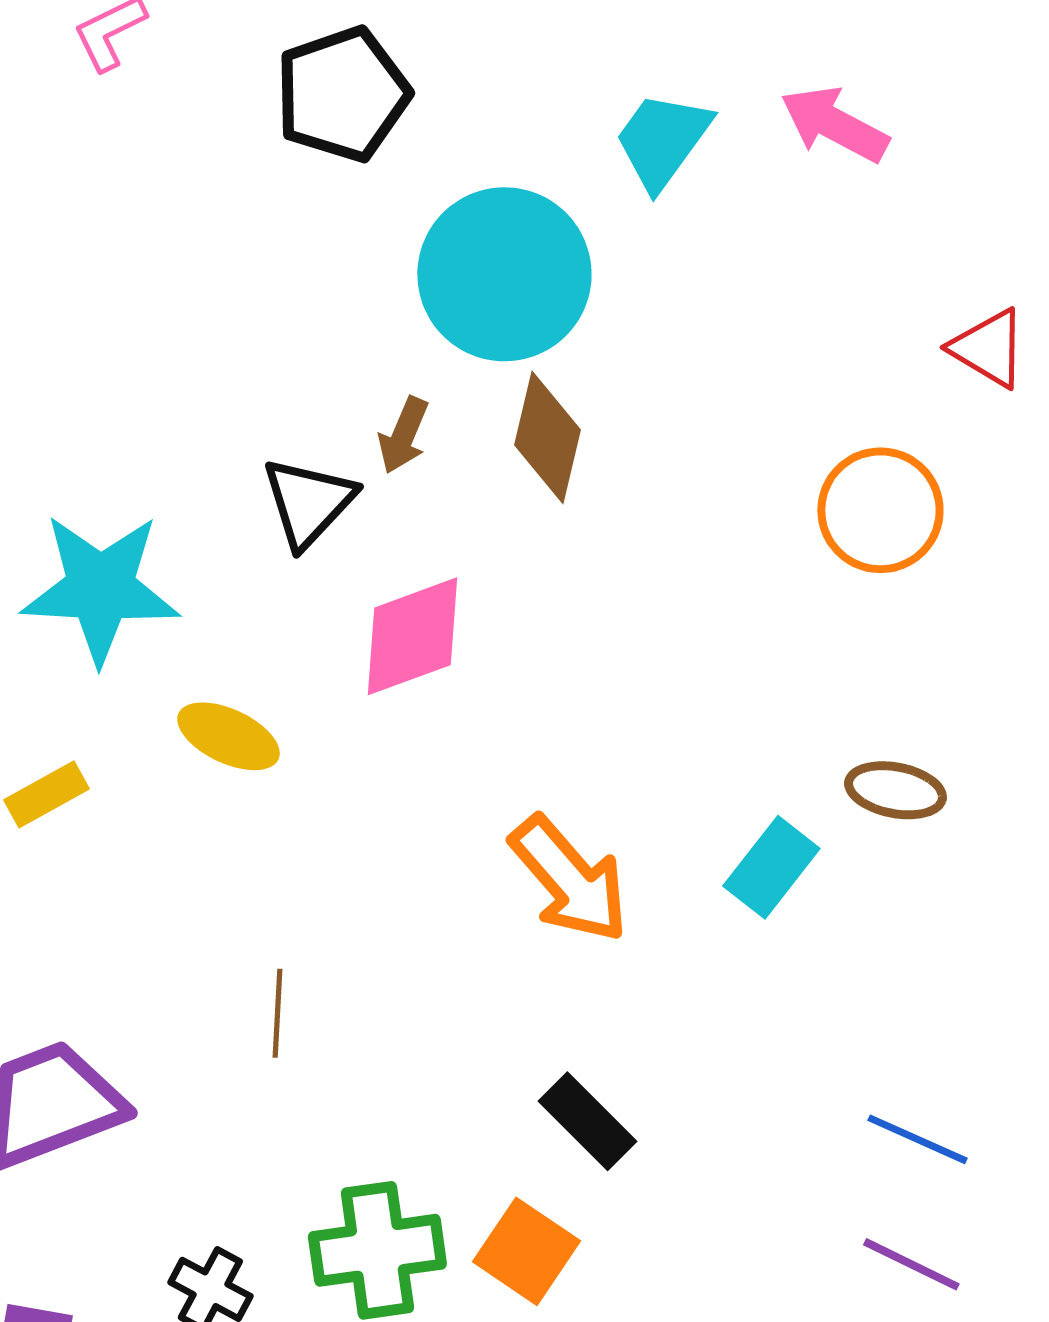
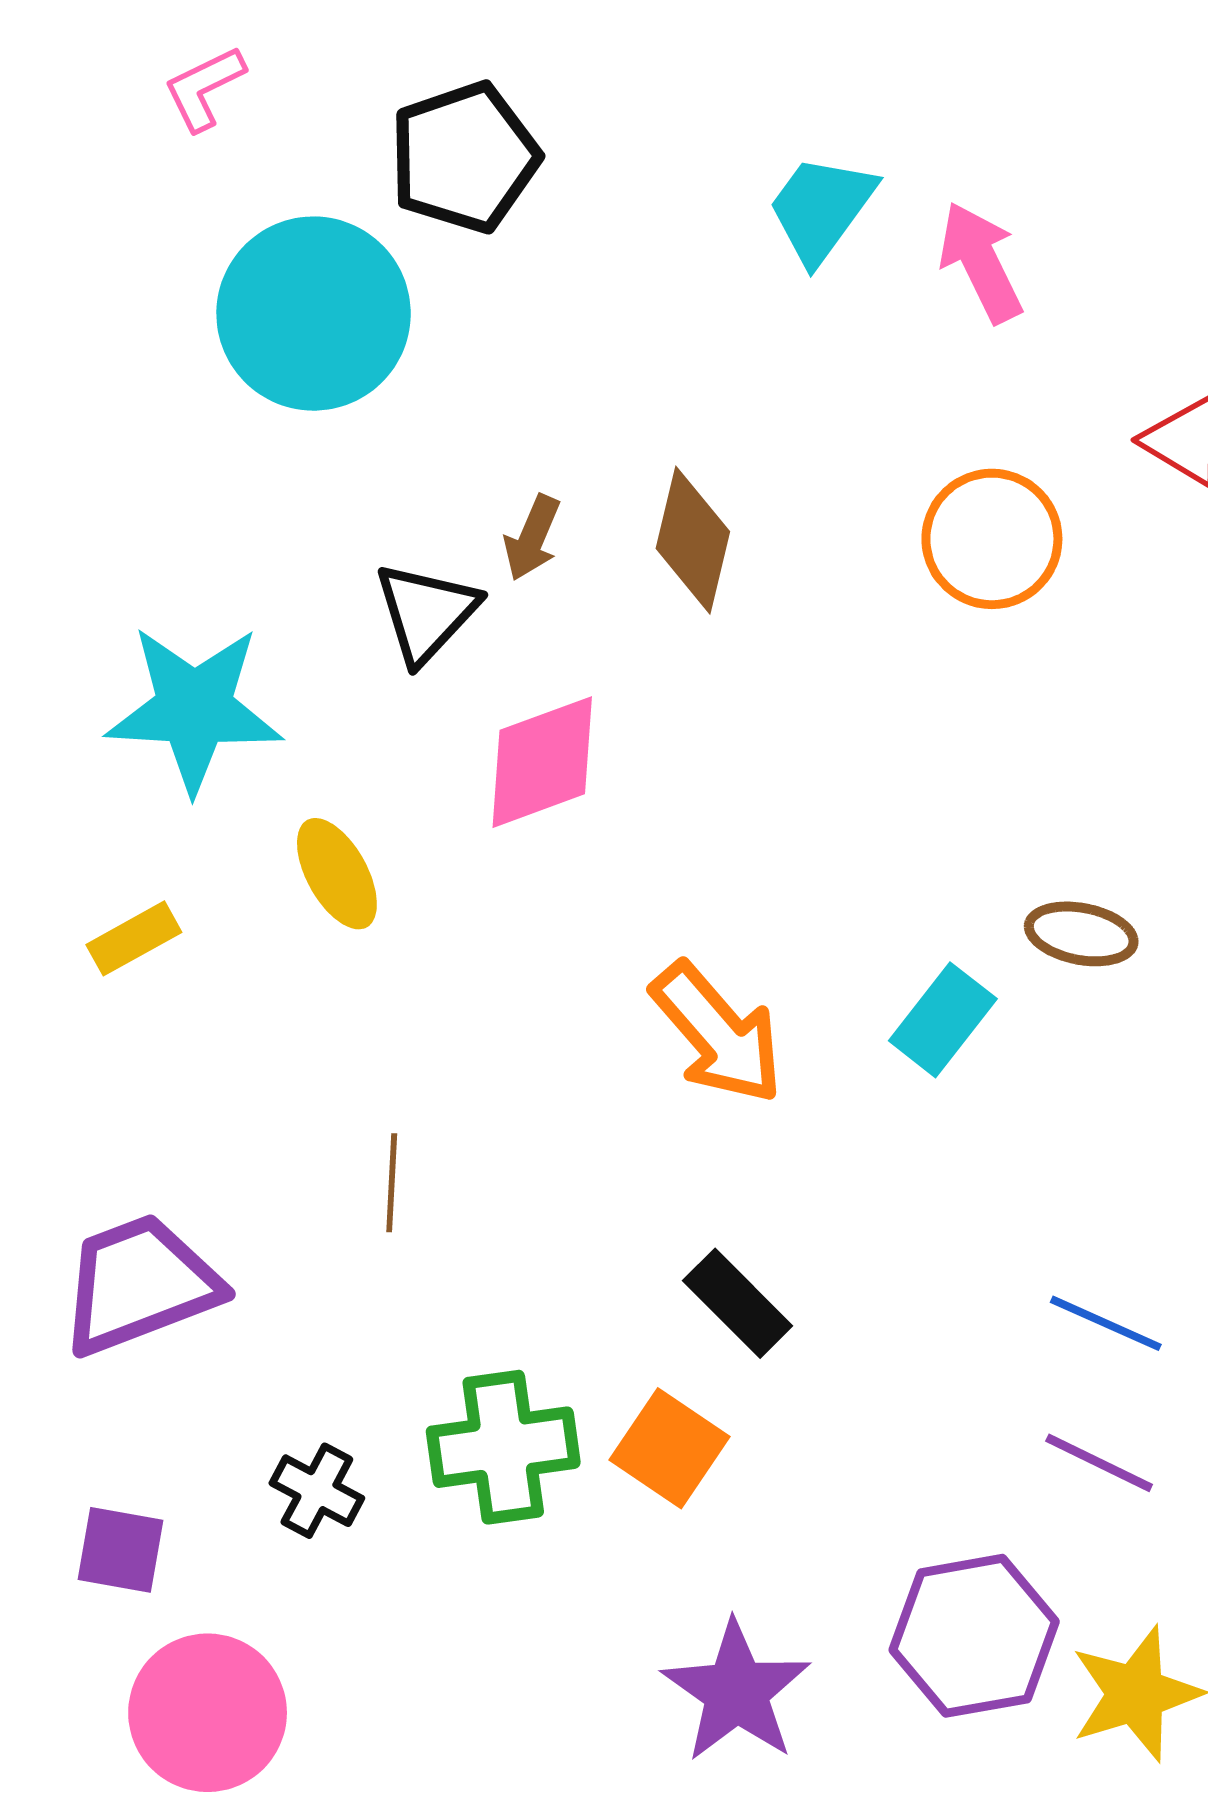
pink arrow: (834, 124) -> (981, 262), moved, turned 36
cyan circle: (504, 274) -> (314, 314), moved
orange circle: (880, 510) -> (992, 539), moved
yellow ellipse: (228, 736) -> (337, 874), turned 36

